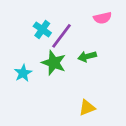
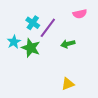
green star: (54, 63) -> (31, 48), moved
cyan star: (23, 73) -> (14, 42), moved

